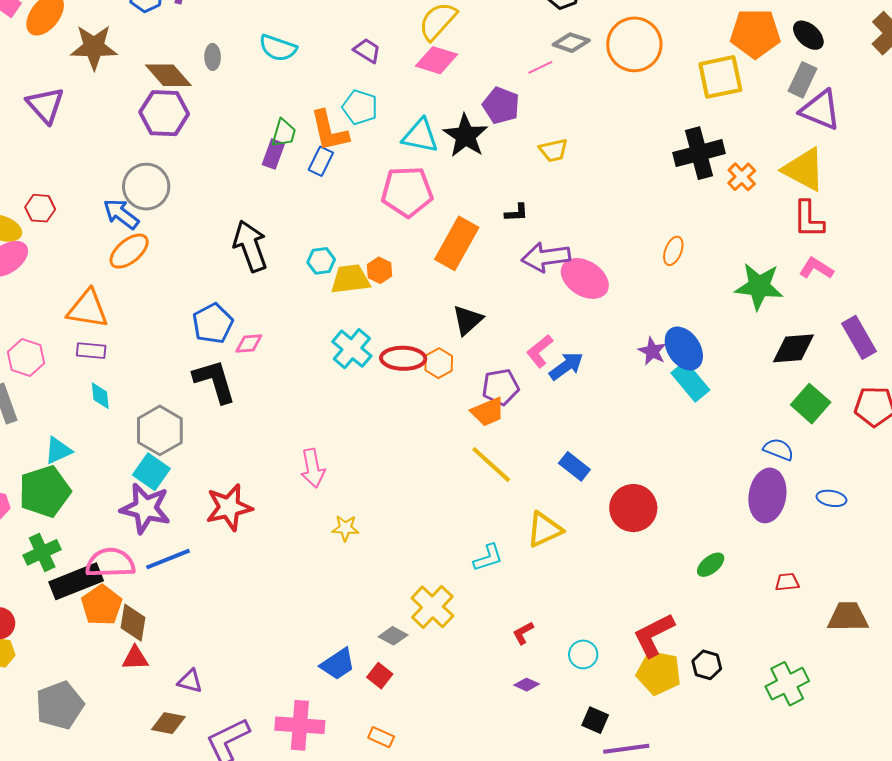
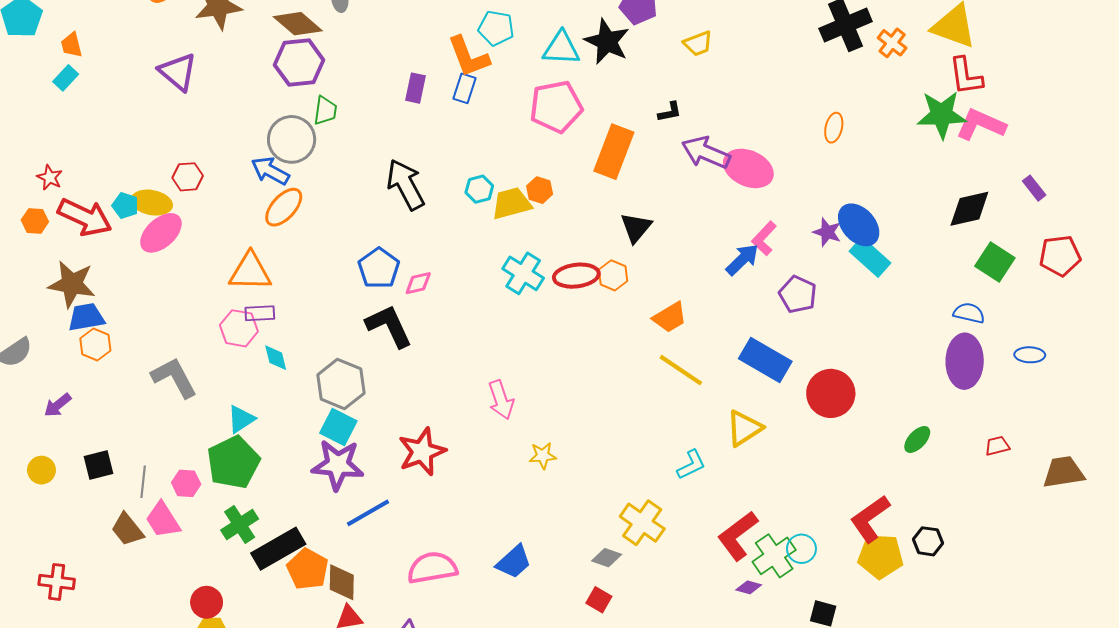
green trapezoid: (284, 133) -> (325, 111), moved
purple arrow: (546, 257) -> (706, 153), turned 39
pink L-shape: (816, 268) -> (981, 125), size x1.4
green star: (759, 286) -> (942, 115), moved
purple rectangle: (859, 337) -> (1034, 188), size x0.6
pink L-shape: (540, 351) -> (764, 238), moved
pink hexagon: (26, 358) -> (239, 328), moved
purple pentagon: (501, 387) -> (798, 294), moved, turned -30
blue rectangle: (574, 466) -> (765, 360), size x1.6
pink semicircle: (110, 563) -> (432, 568), moved
red L-shape: (523, 633) -> (738, 536), size x2.0
blue trapezoid: (338, 664) -> (514, 562), moved
green cross: (787, 684) -> (774, 556), moved

